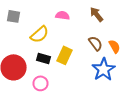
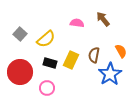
pink semicircle: (62, 15) -> (77, 23), moved
gray square: (14, 16) -> (20, 34), moved, turned 32
brown semicircle: (96, 43) -> (94, 55), moved, turned -133

